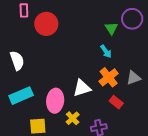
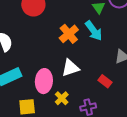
cyan arrow: (106, 51) -> (94, 31), size x1.5
orange cross: (109, 77) -> (69, 34), moved

